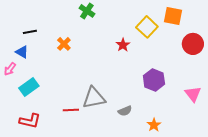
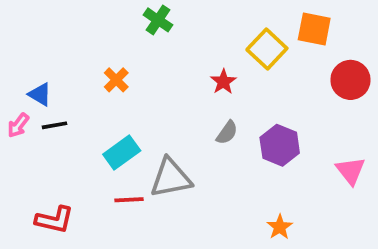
black line: (30, 32) -> (54, 125), moved
cyan rectangle: (29, 87) -> (122, 153), moved
gray semicircle: (125, 111) -> (227, 133), moved, turned -32

